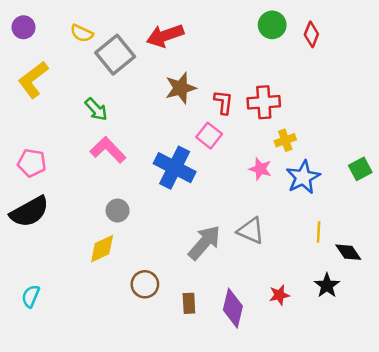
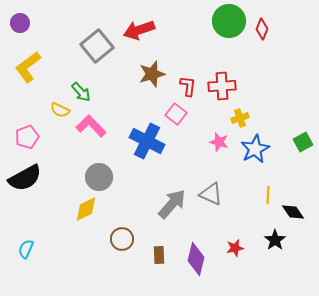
green circle: (272, 25) -> (229, 21), size x1.4
yellow semicircle: (82, 33) -> (60, 110), moved
pink pentagon: (32, 163) -> (27, 137), turned -30
gray circle: (118, 211) -> (99, 177), size x1.4

